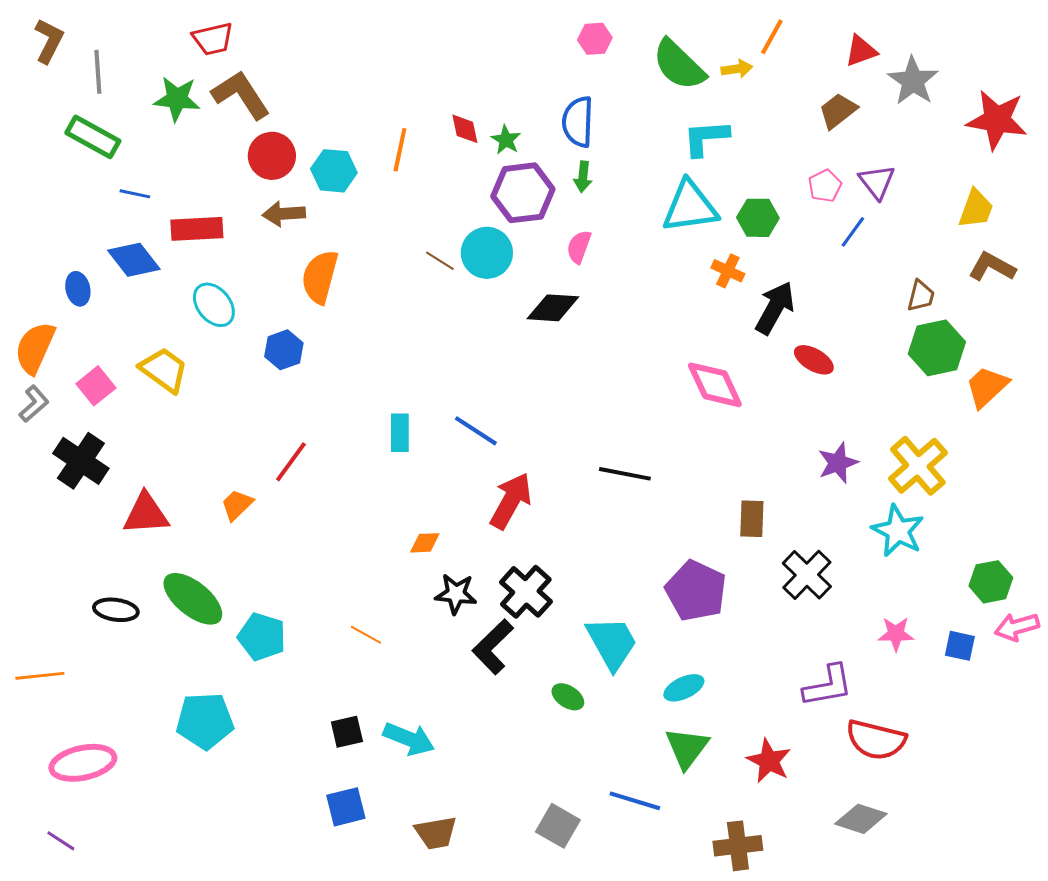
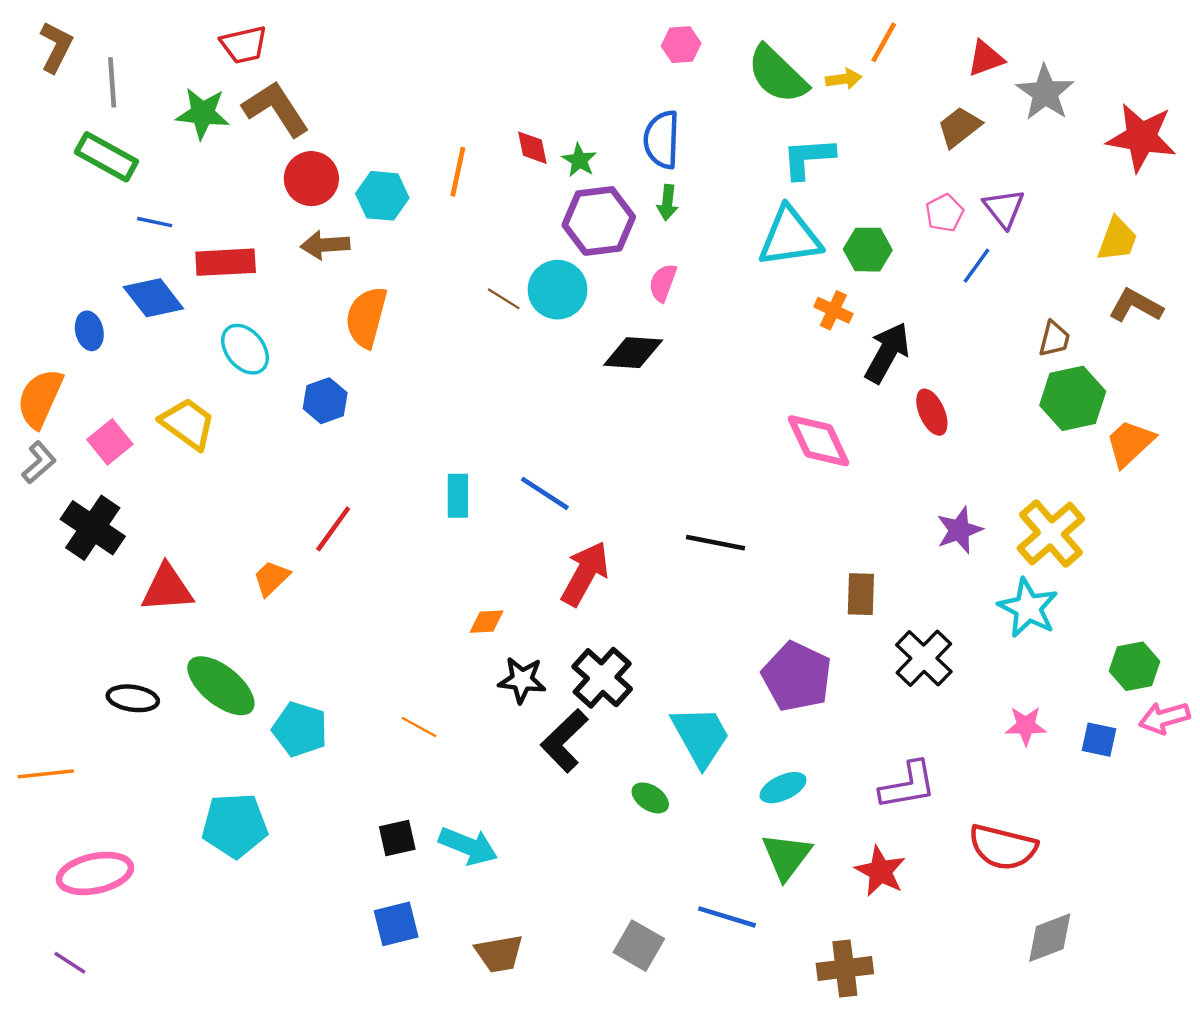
red ellipse: (814, 360) -> (932, 412), turned 36
purple L-shape: (828, 686) -> (908, 785), moved
gray diamond: (861, 819) -> (1050, 938), moved, turned -39

